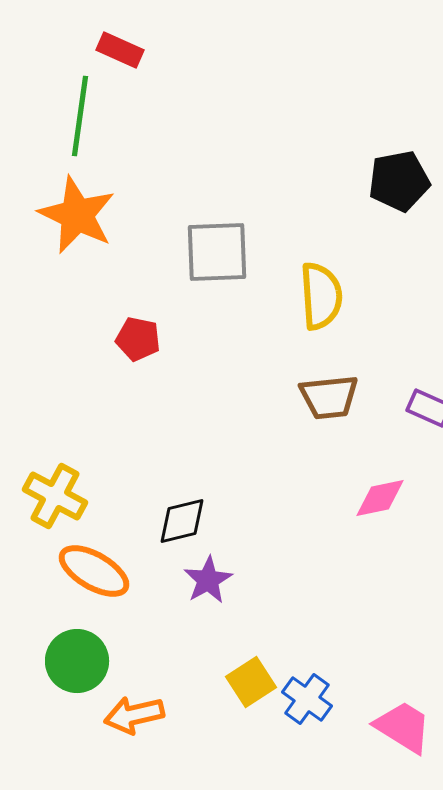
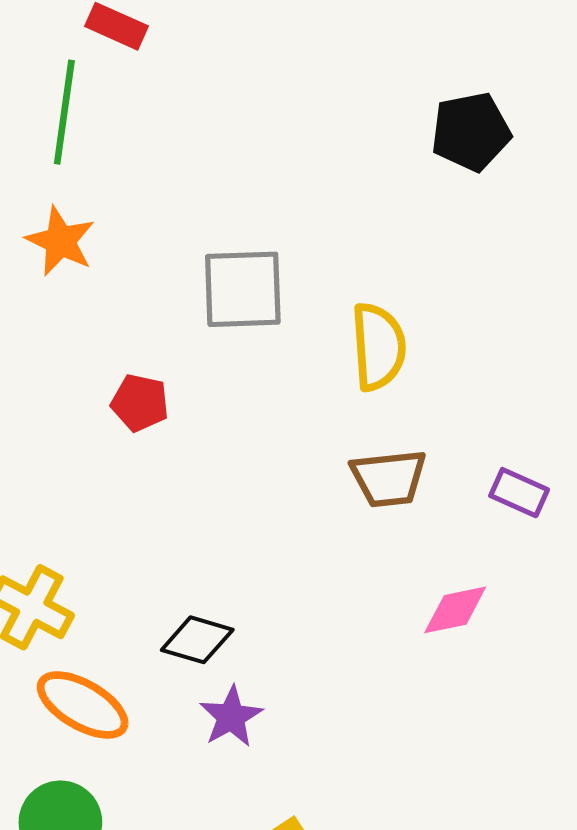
black pentagon: (399, 181) -> (471, 132), moved
orange star: (77, 215) -> (60, 241), size x0.7
black diamond: (182, 521) -> (197, 640), turned 30

